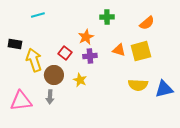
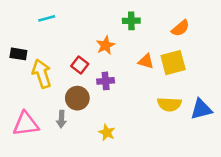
purple cross: (90, 56) -> (106, 81), moved
brown circle: (54, 75) -> (77, 98), moved
yellow star: (80, 80) -> (107, 132), moved

